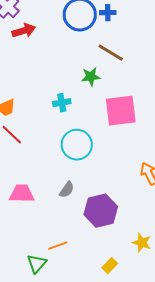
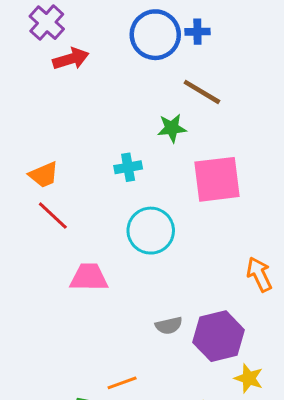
gray semicircle: (67, 190) -> (169, 326), moved, turned 42
pink trapezoid: (22, 194) -> (89, 277), moved
purple hexagon: (101, 211) -> (219, 336), moved

